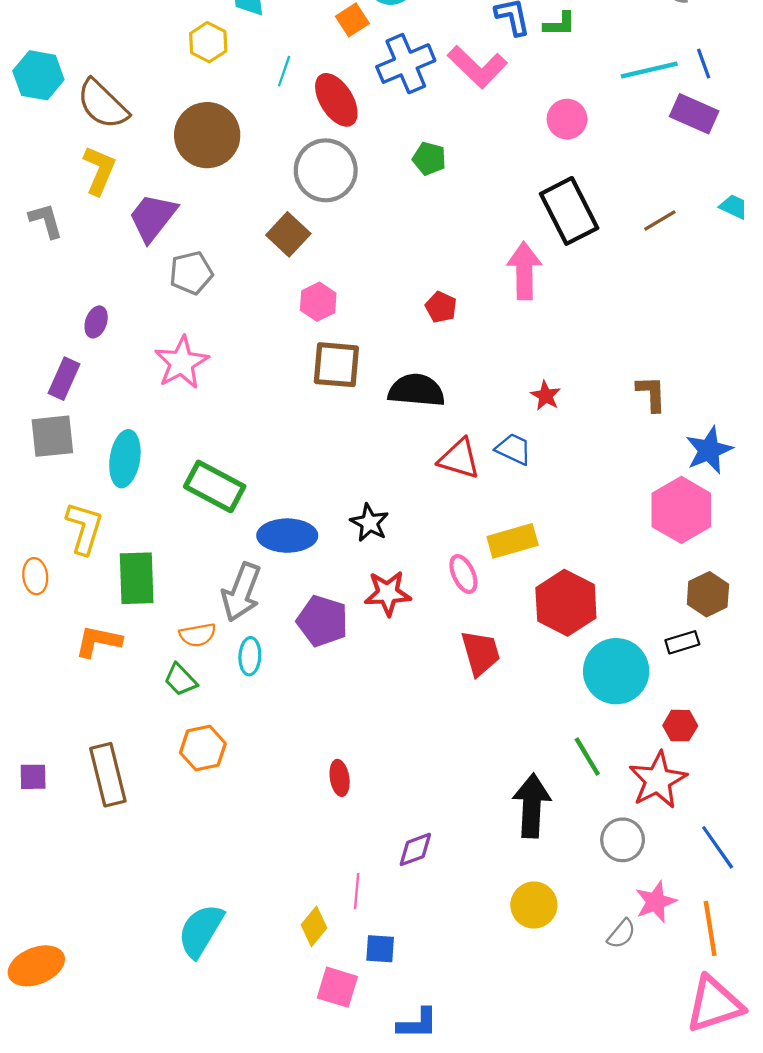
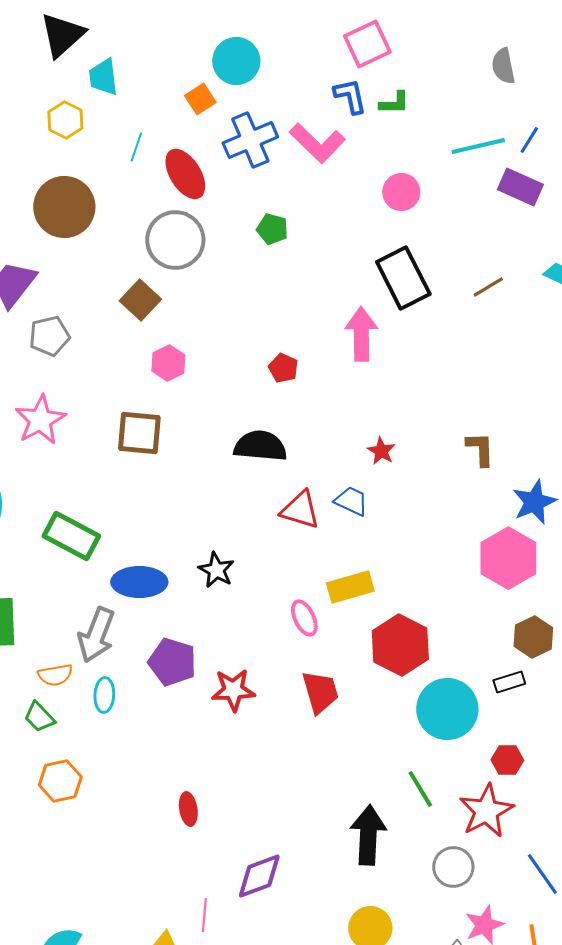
blue line: (704, 64) -> (529, 140), turned 52
brown square: (336, 365) -> (139, 433), moved
red star: (388, 593) -> (233, 690), moved
purple diamond: (415, 849) -> (259, 876), size x1.4

